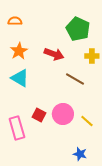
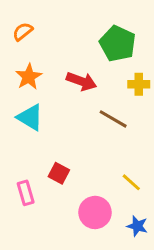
orange semicircle: (15, 21) -> (23, 31), turned -40
pink circle: (63, 114) -> (95, 212), moved
pink rectangle: (17, 128) -> (26, 193), size x0.7
blue star: (80, 154) -> (137, 226), moved

